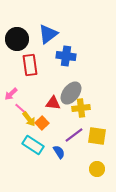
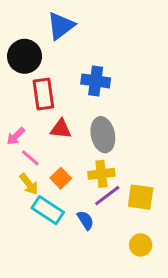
blue triangle: (48, 34) -> (61, 26), moved
gray ellipse: (71, 93) -> (103, 135), turned -50
red triangle: (53, 103) -> (61, 129), moved
yellow cross: (81, 108) -> (101, 174), moved
yellow arrow: (29, 119) -> (29, 184), moved

